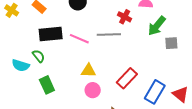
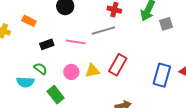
black rectangle: (51, 34) -> (47, 44), size x0.6
red rectangle: (127, 78) -> (118, 65), moved
pink circle: (93, 90) -> (71, 72), moved

